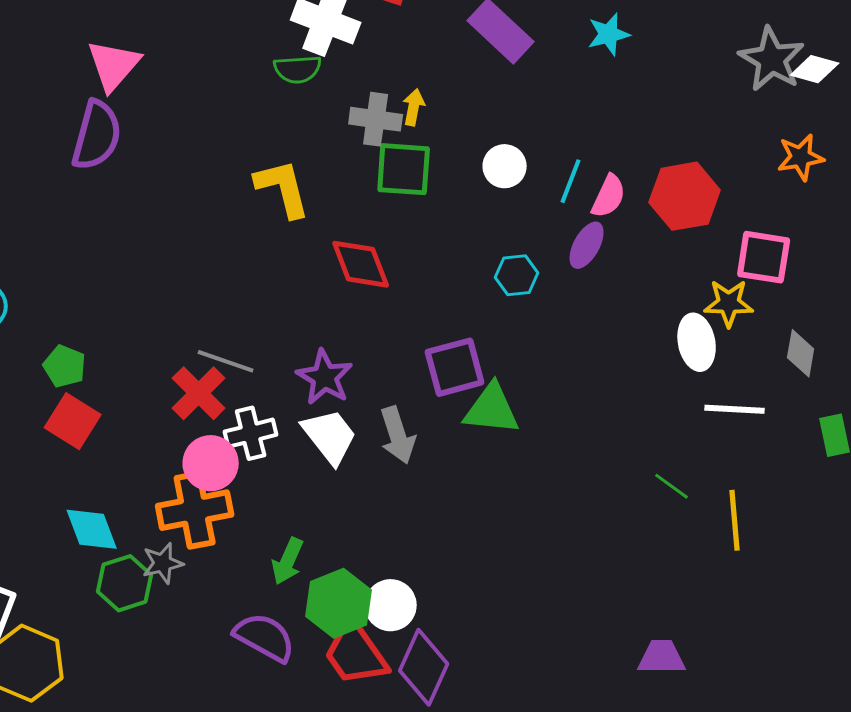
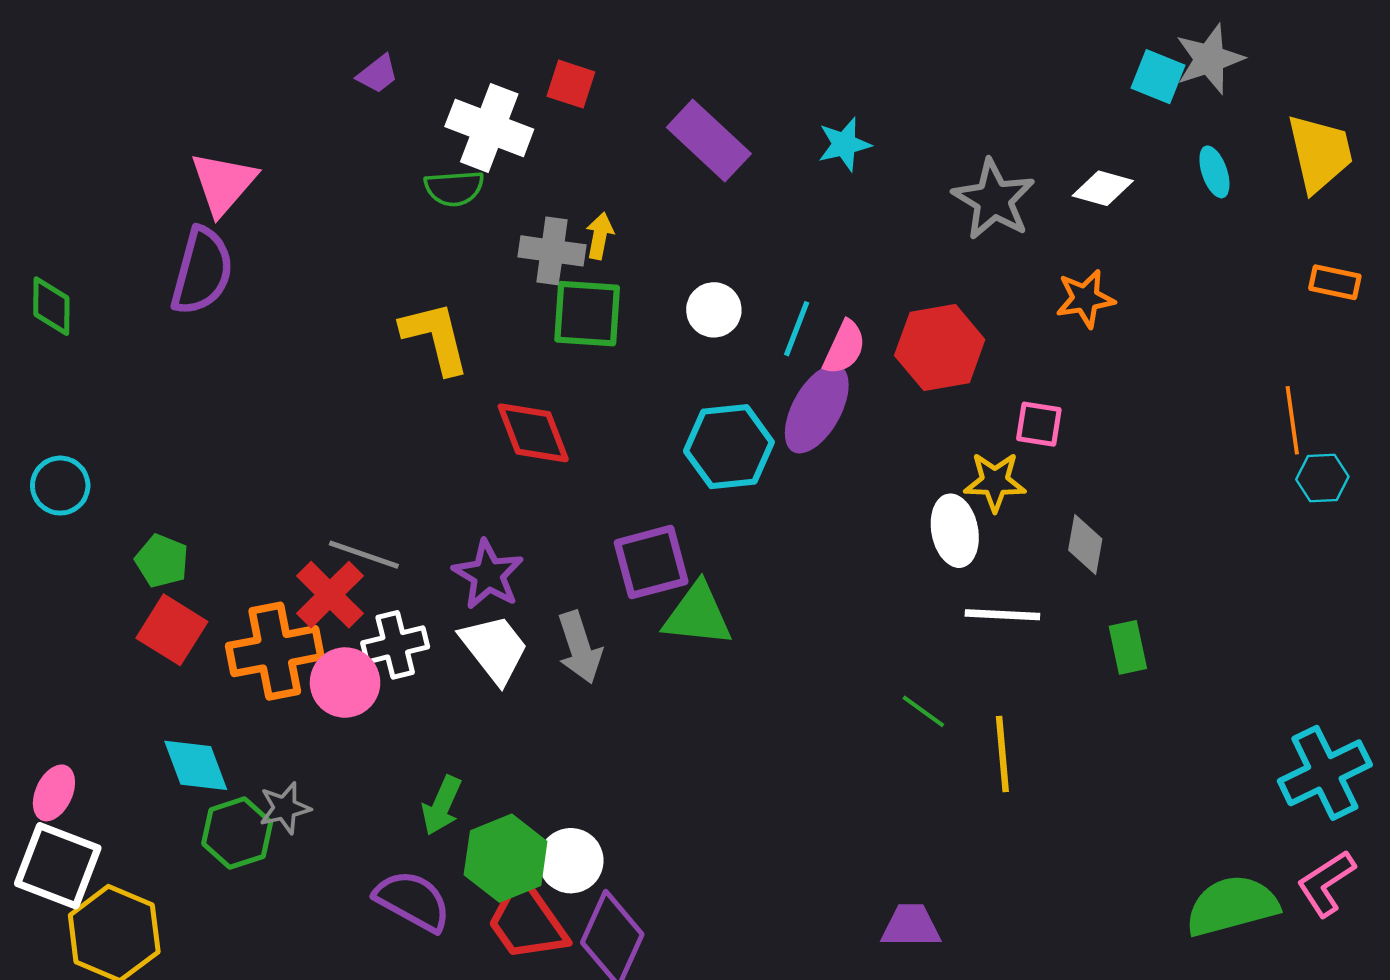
gray star: (772, 59) -> (994, 199), moved
purple ellipse: (587, 245) -> (817, 409), size x1.5
pink square: (764, 257) -> (1039, 424), size x0.7
cyan hexagon: (517, 275) -> (729, 447), size x1.6
orange cross: (195, 510) -> (275, 651), moved

